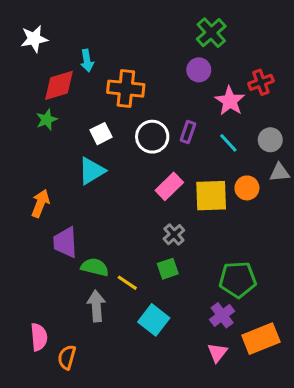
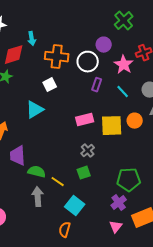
green cross: (211, 33) -> (124, 21), moved
white square: (101, 134) -> (50, 85), moved
white circle: (152, 137) -> (88, 62), moved
pink rectangle: (169, 186) -> (85, 120), turned 30
orange semicircle: (67, 357) -> (65, 230), moved

